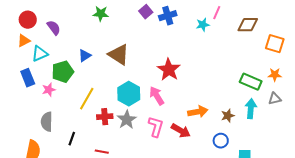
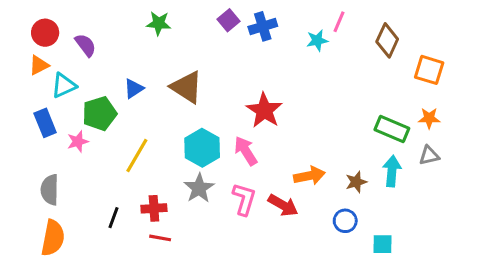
brown diamond: (248, 25) -> (387, 40), turned -65
red cross: (105, 117) -> (154, 208), moved
gray semicircle: (47, 122) -> (50, 190), moved

